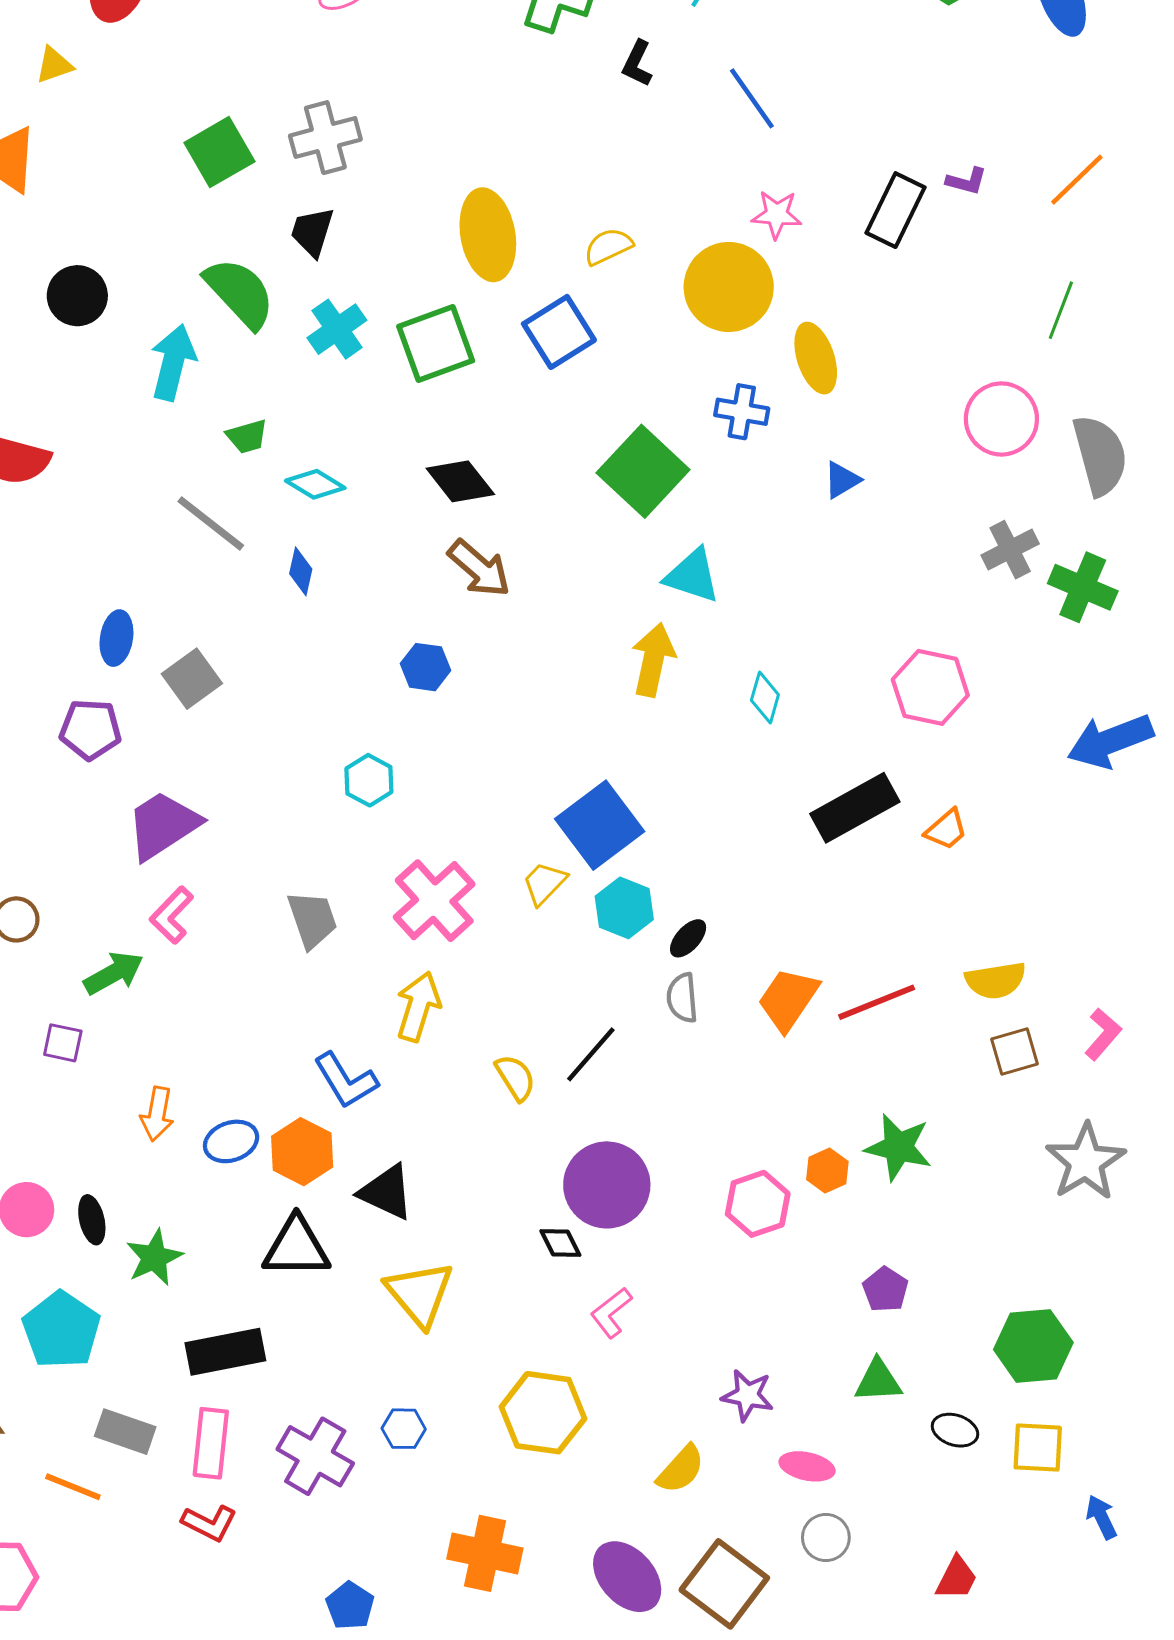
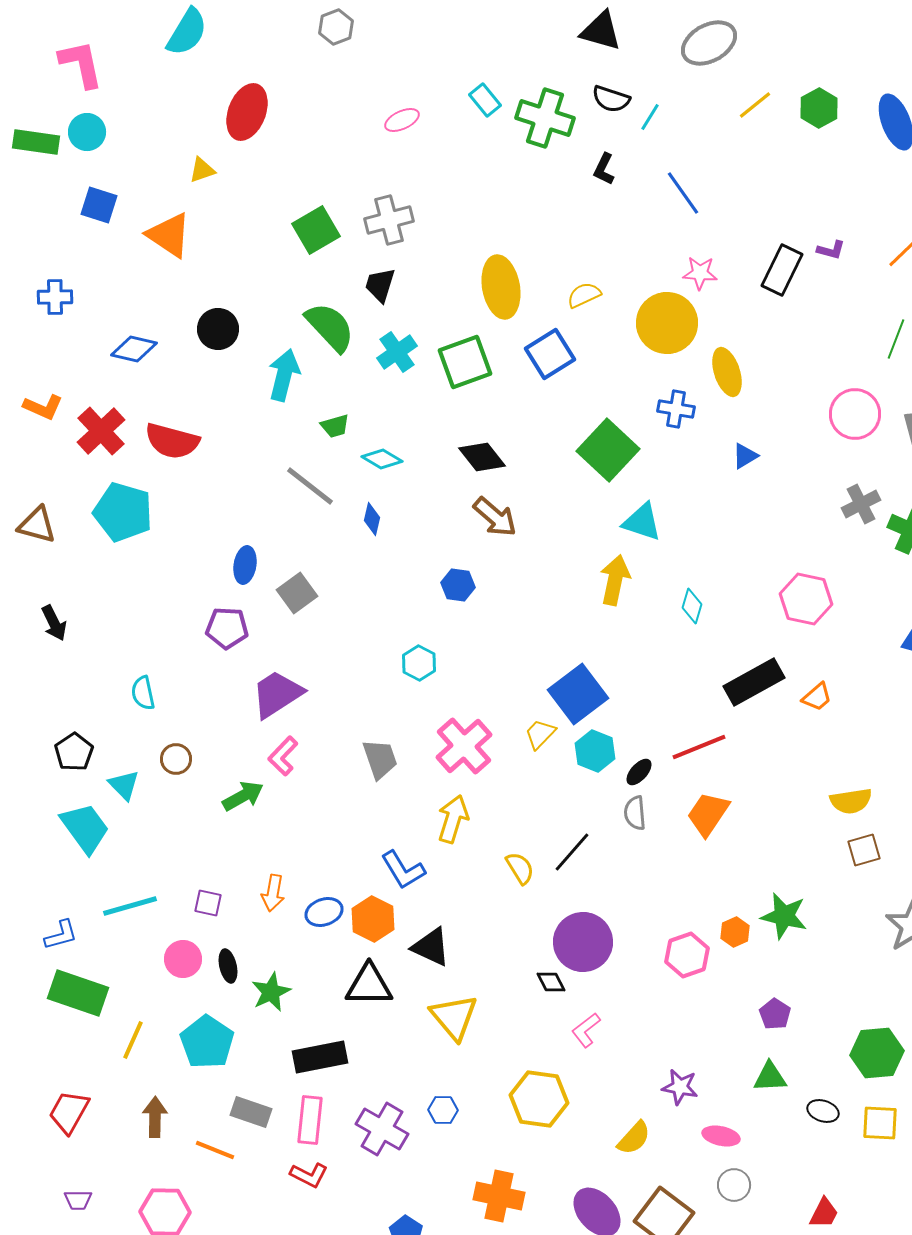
red line: (877, 1002) -> (699, 747), moved
purple square: (63, 1043) -> (208, 903), moved

